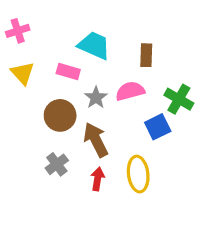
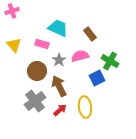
pink cross: (18, 31) -> (12, 11), moved
brown rectangle: (146, 55) -> (90, 34), turned -40
gray cross: (57, 164) -> (35, 101), size x1.5
red arrow: (97, 179) -> (60, 110), turned 40

